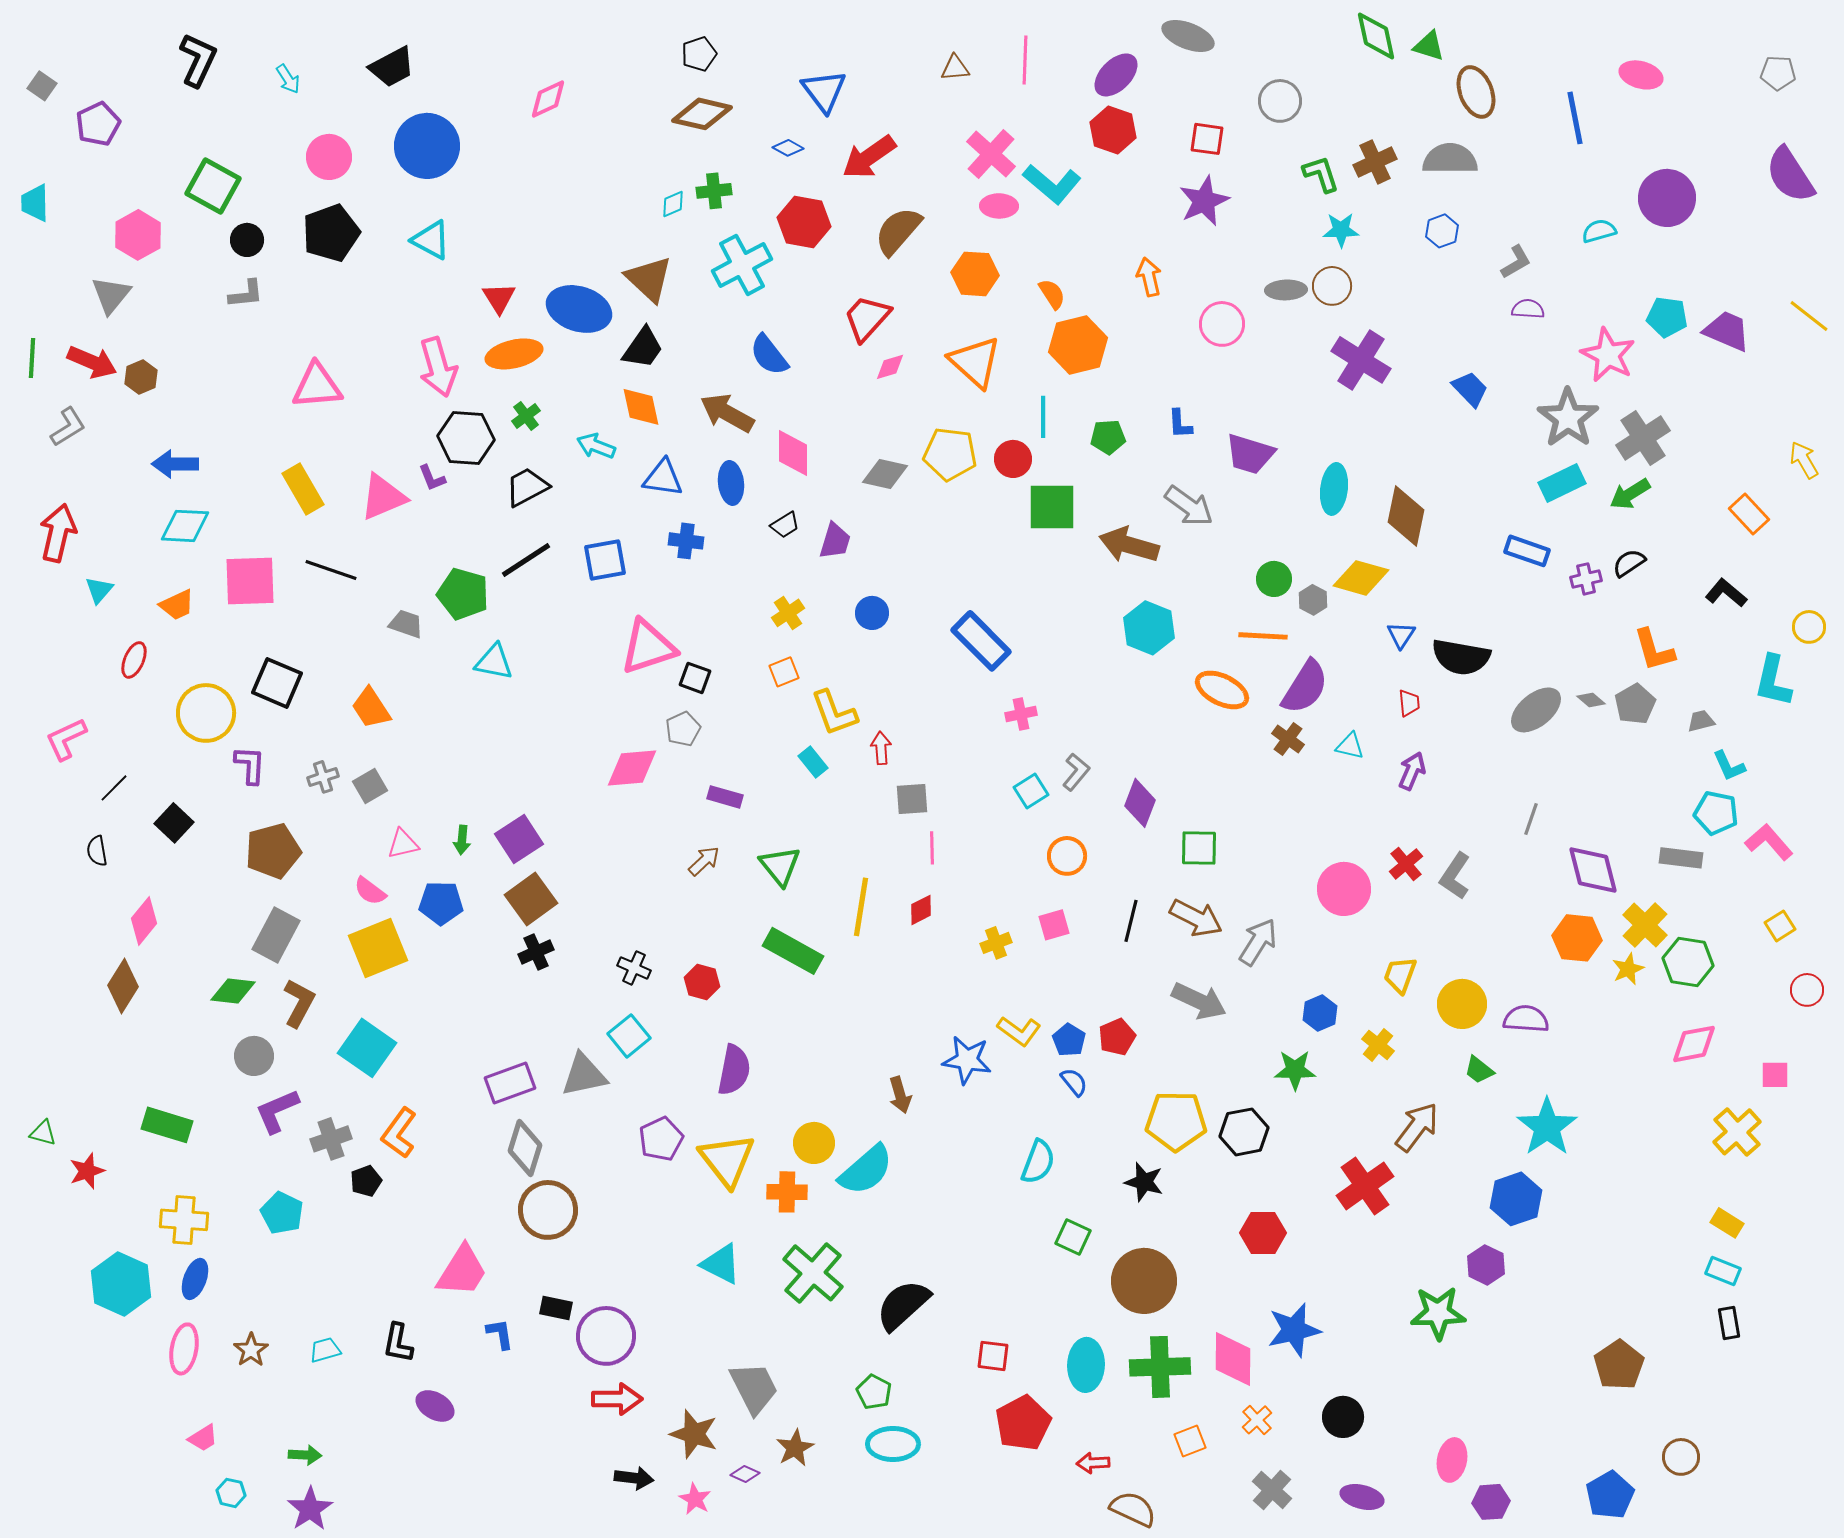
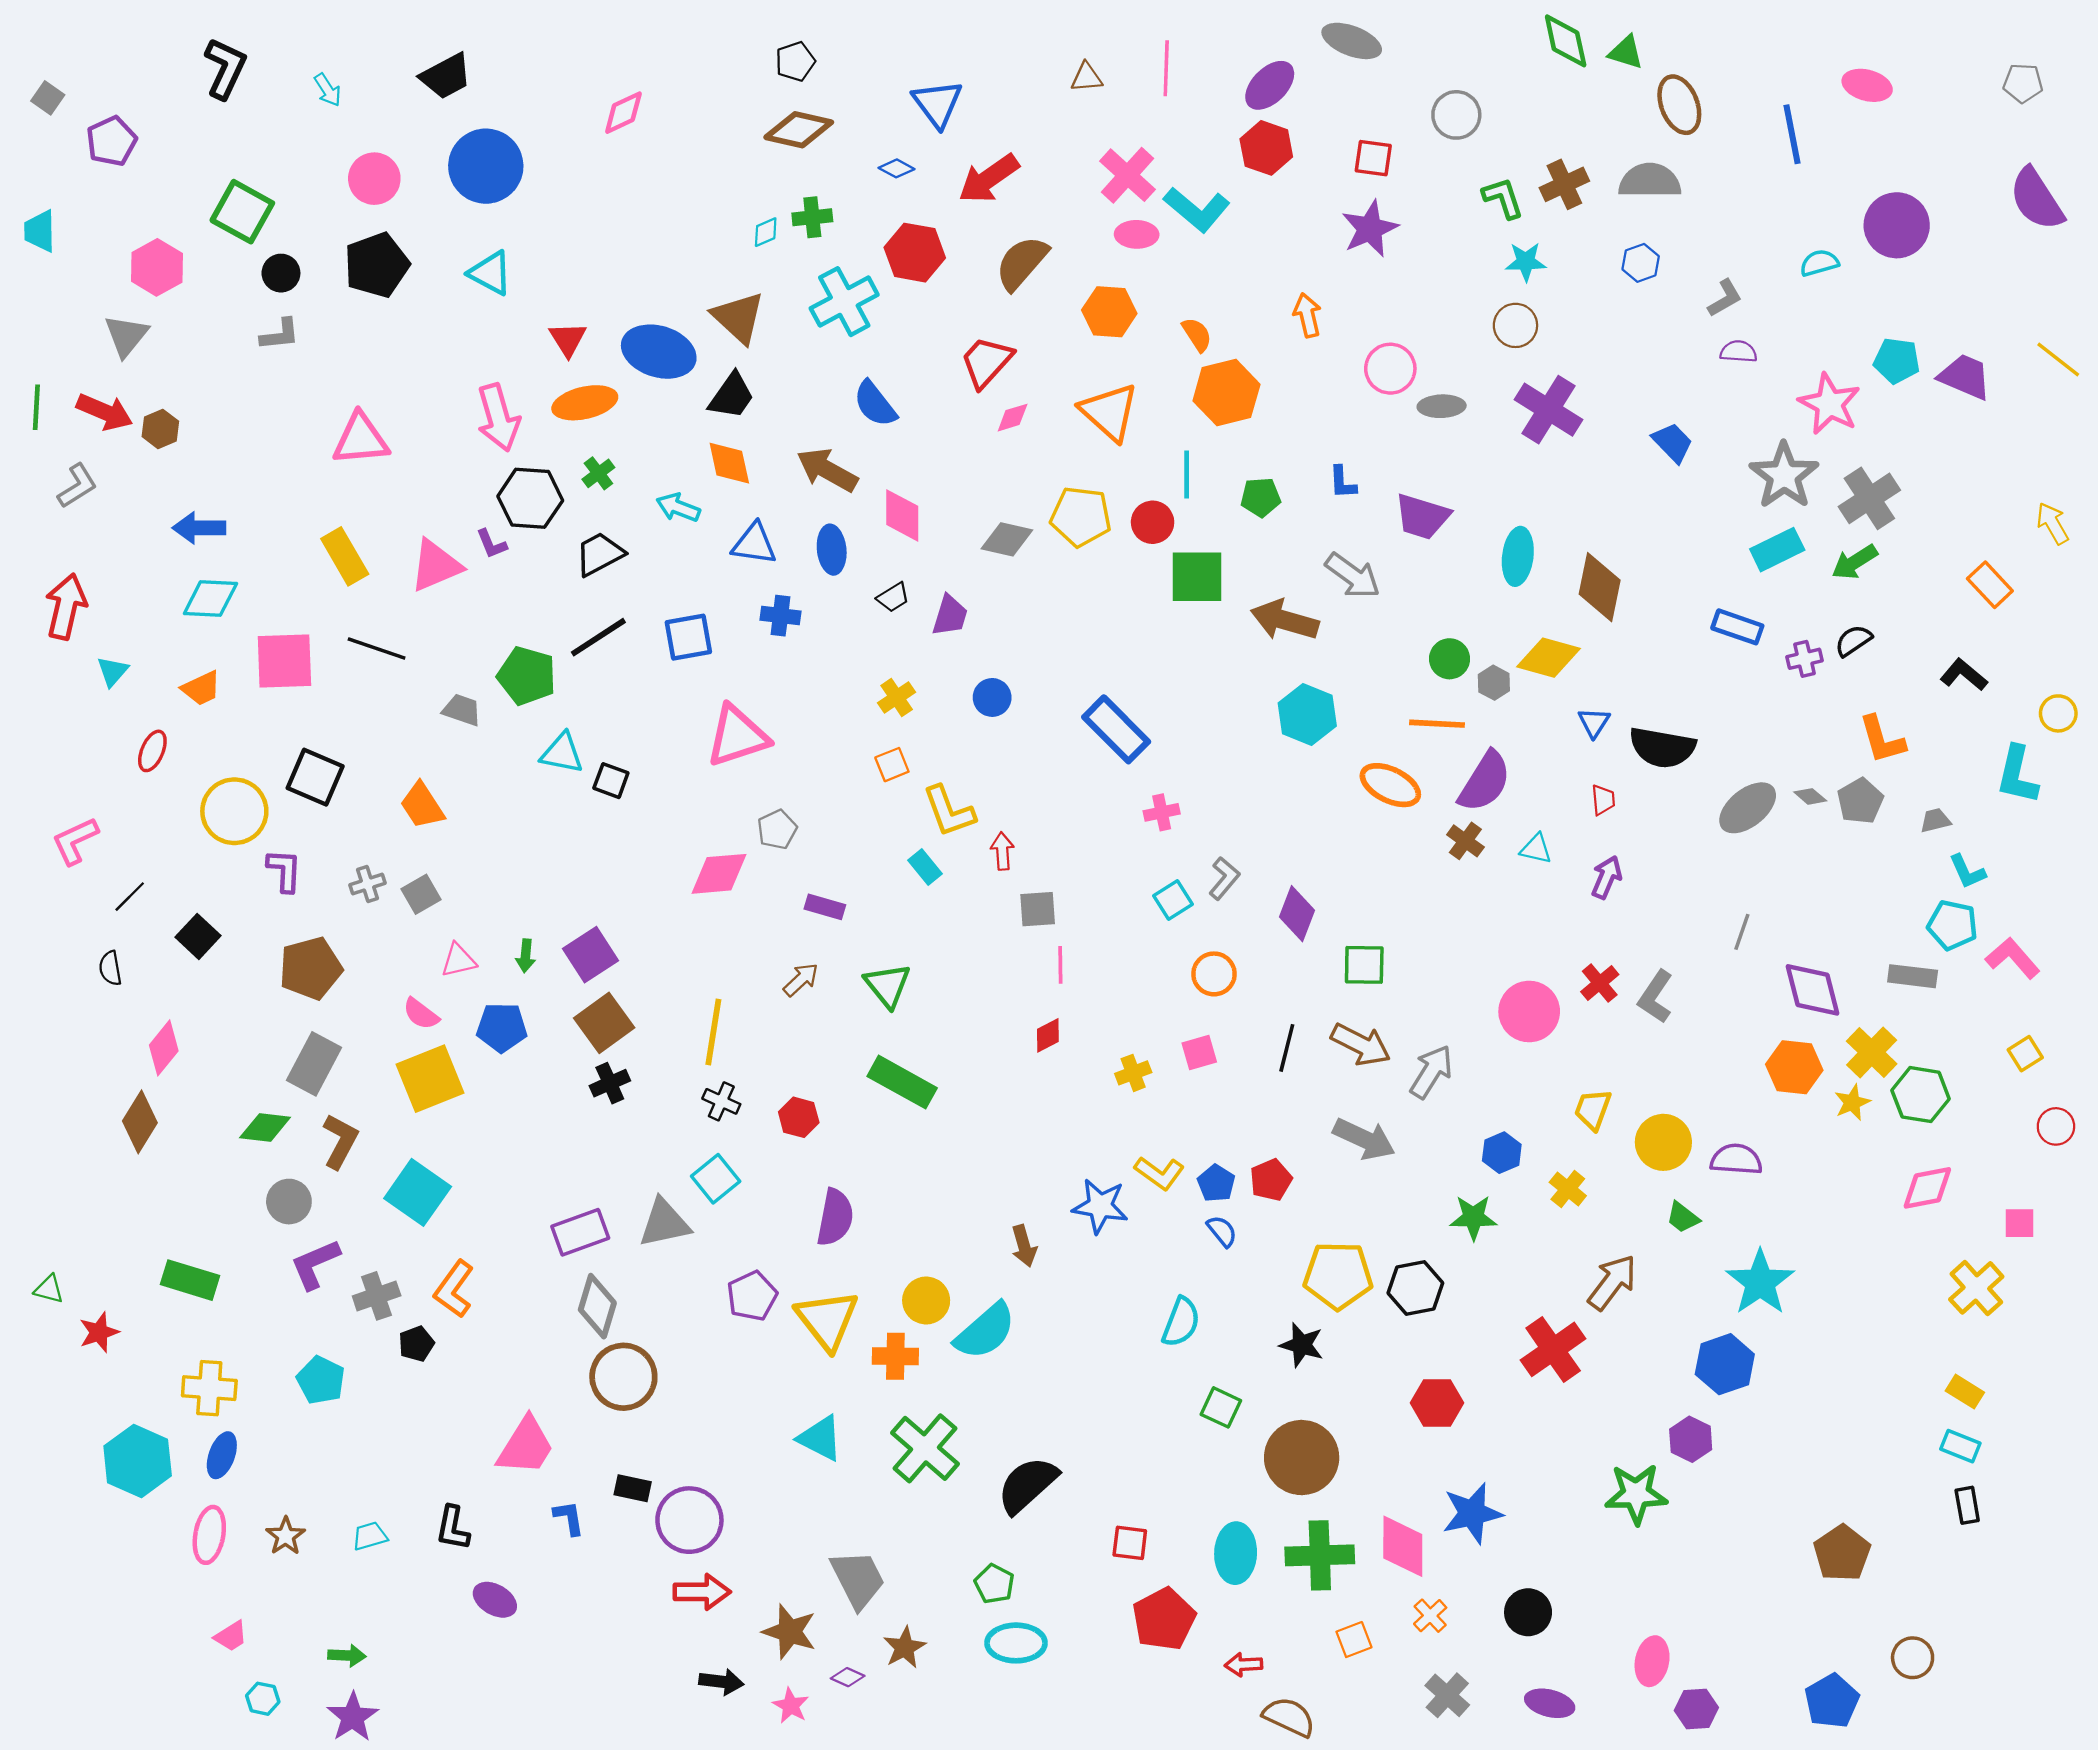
gray ellipse: (1286, 290) -> (1442, 406), moved
black square: (695, 678) -> (611, 781), moved
yellow line: (861, 907) -> (713, 1032), moved

